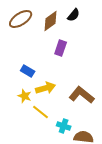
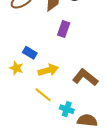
yellow star: (25, 96) -> (16, 68), moved

